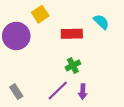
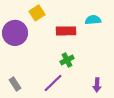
cyan semicircle: (101, 22) -> (93, 20), turned -49
purple arrow: (83, 92) -> (97, 85), moved

